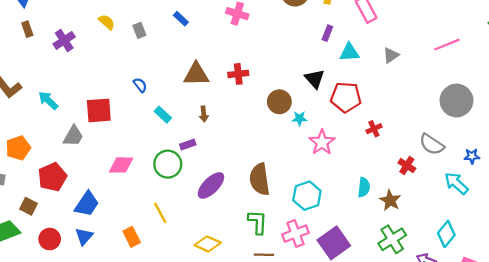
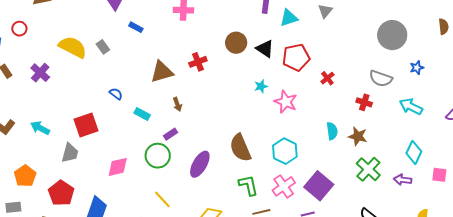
yellow semicircle: (107, 22) -> (73, 47), size x1.8
brown circle: (279, 102) -> (236, 43), moved
blue star: (472, 156) -> (417, 68), moved

